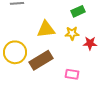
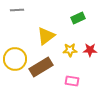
yellow triangle: (46, 29) -> (46, 36), turned -30
yellow star: (72, 33) -> (70, 50), moved

